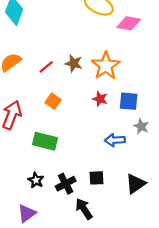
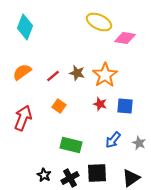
gray star: (141, 126) -> (139, 143), moved
blue arrow: (115, 140) -> (113, 140), turned -48
green rectangle: (45, 141) -> (71, 145), moved
black square: (97, 178) -> (97, 173), size x1.5

